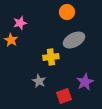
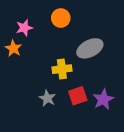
orange circle: (67, 12) -> (61, 18), moved
red square: (64, 96) -> (78, 96), moved

